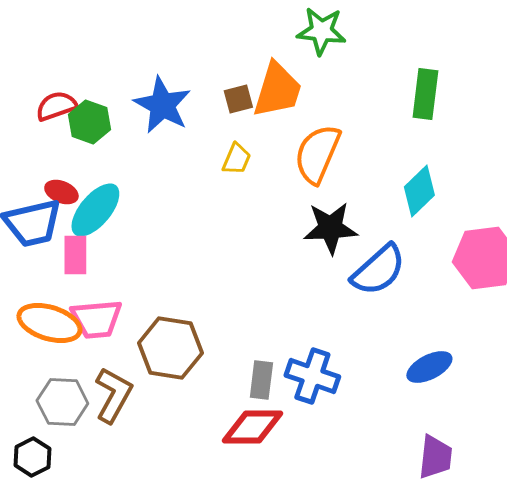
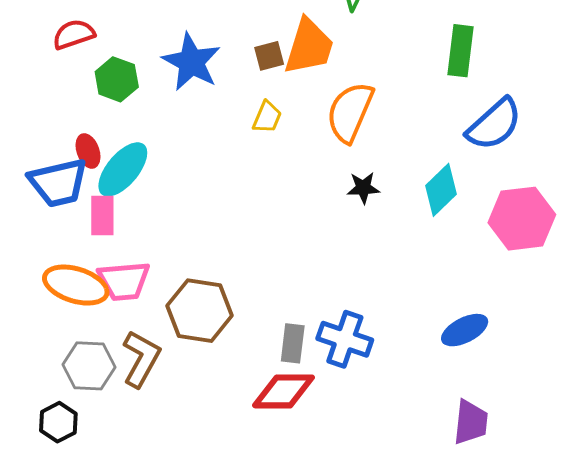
red semicircle: (56, 106) -> (74, 34), moved
cyan diamond: (419, 191) -> (441, 190), moved
red ellipse: (61, 192) -> (88, 151), turned 48
black star: (330, 228) -> (363, 188), size x0.6
blue semicircle: (378, 270) -> (494, 124), moved

